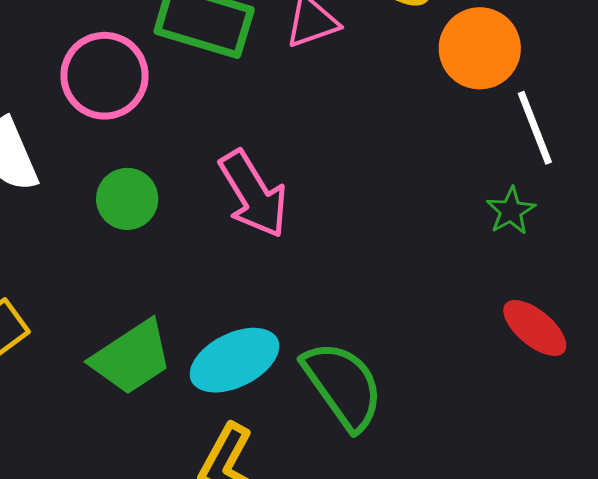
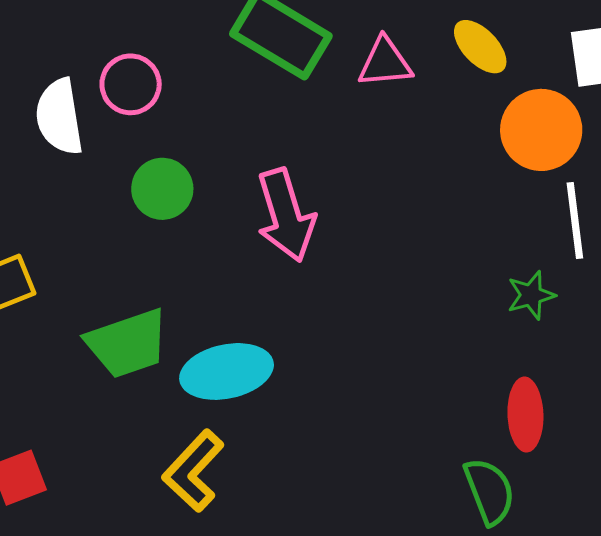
pink circle: (104, 76) -> (131, 84), moved, size x0.7
red ellipse: (535, 328) -> (525, 415), turned 34
green semicircle: (343, 385) -> (489, 491), moved, size x0.7

